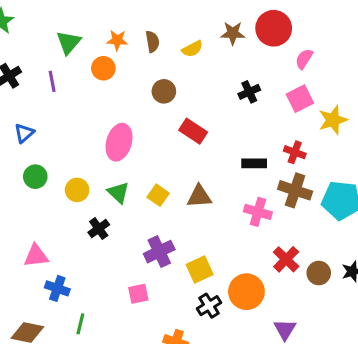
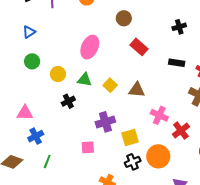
black rectangle: (254, 163) -> (177, 63), moved
green triangle: (118, 193) -> (85, 80), turned -42
pink cross: (258, 212) -> (159, 115), moved
red cross: (286, 259) -> (181, 131), moved
blue cross: (57, 288) -> (36, 136), turned 35

